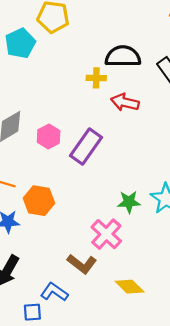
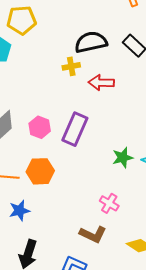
orange hexagon: (39, 201) -> (40, 171), moved
green star: (129, 202) -> (123, 158), moved
pink cross: (106, 234) -> (109, 203), size x0.7

